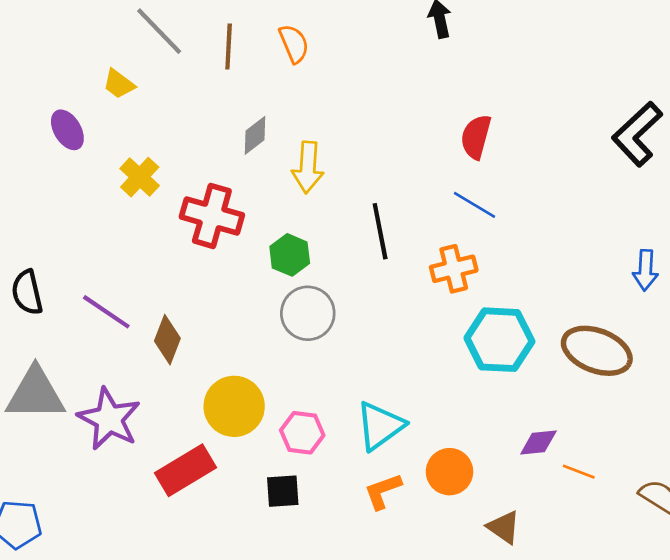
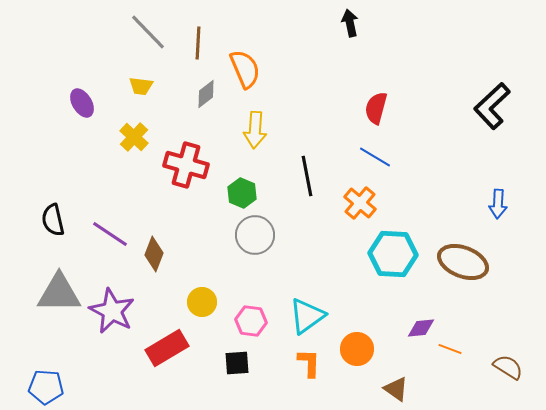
orange semicircle: (294, 44) -> (245, 69), moved, size x1.4
yellow trapezoid: (119, 84) -> (141, 86), moved, turned -30
gray diamond: (255, 135) -> (206, 94), moved
orange cross: (454, 269) -> (360, 203), turned -36
yellow circle: (234, 406) -> (202, 302), size x0.7
orange L-shape: (383, 491) -> (309, 363), turned 112

